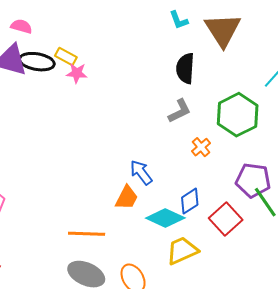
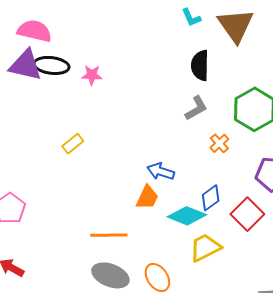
pink semicircle: (21, 26) -> (34, 31), size x1.6
yellow rectangle: (66, 56) -> (73, 144), moved, turned -65
blue arrow: (141, 172) -> (161, 171), turned -32

